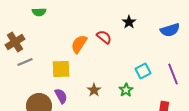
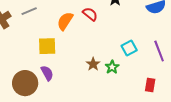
gray line: (25, 62) -> (29, 11), moved
brown star: (94, 90) -> (93, 64), moved

